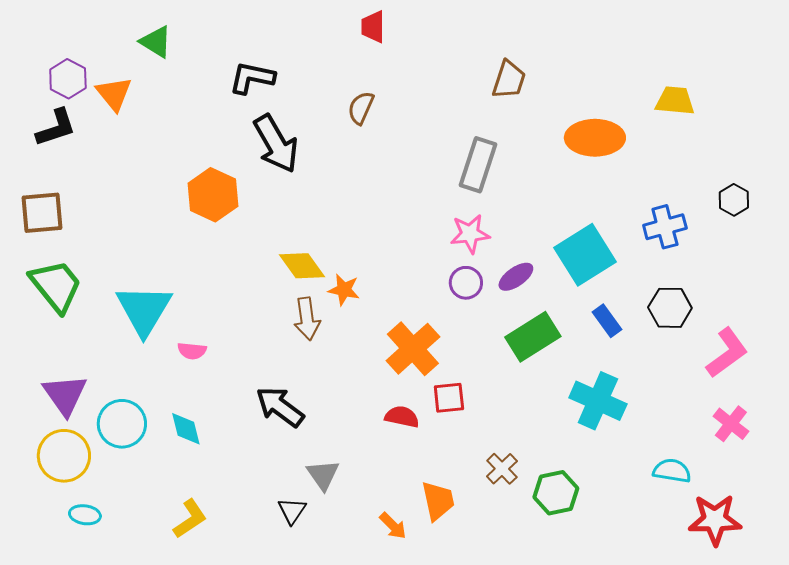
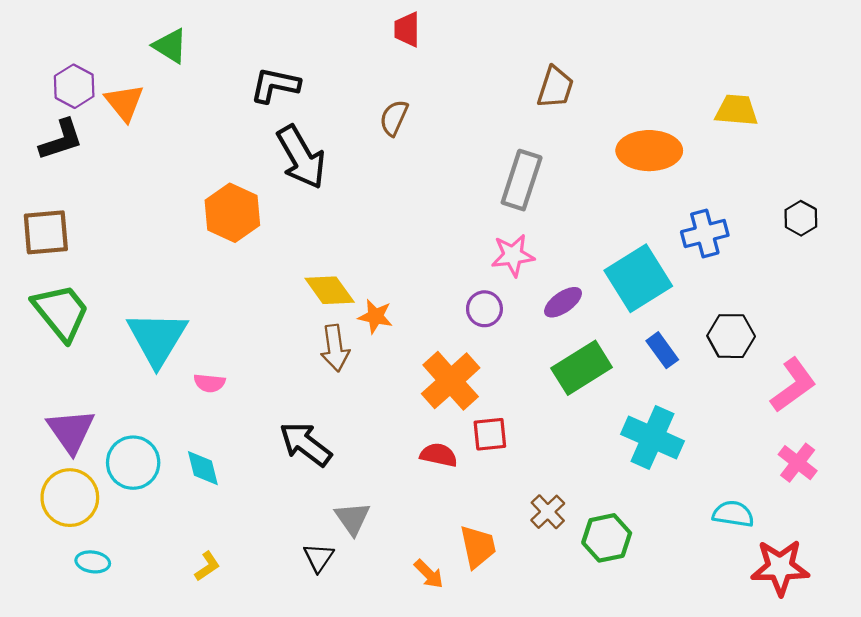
blue cross: (665, 227) -> (705, 233), moved
purple circle: (466, 283) -> (484, 309), moved
yellow L-shape: (190, 519) -> (207, 566), size x0.7

